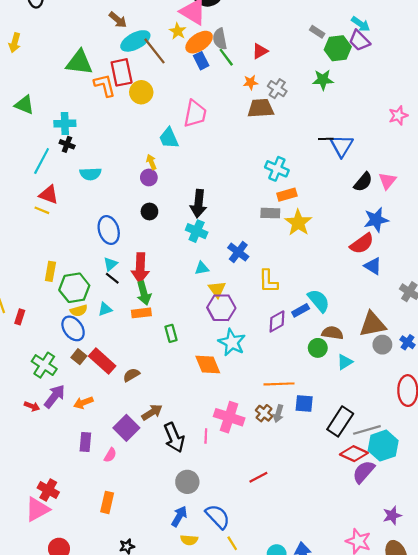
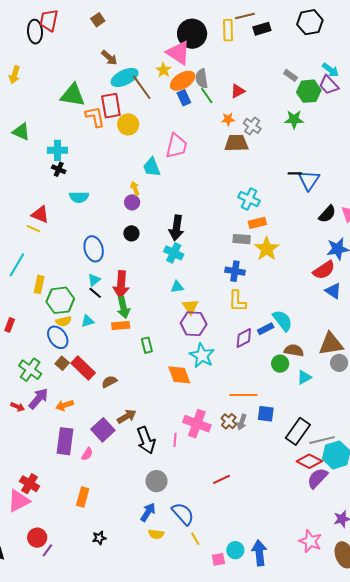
cyan line: (42, 161) -> (17, 265), moved
blue cross: (238, 252) -> (235, 271), moved, turned -30
purple rectangle: (85, 442) -> (65, 441), size x1.5

